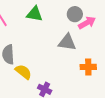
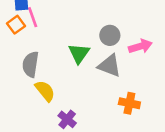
green triangle: (35, 14) -> (79, 53), moved, turned 42
gray circle: (75, 14) -> (110, 35), moved

